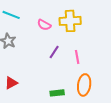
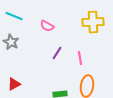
yellow cross: (70, 21) -> (93, 22), moved

